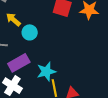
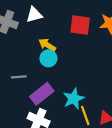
yellow arrow: (13, 19) -> (47, 45), moved

